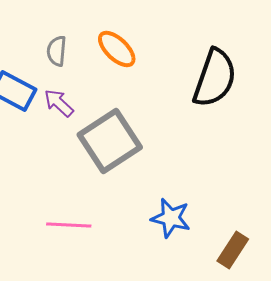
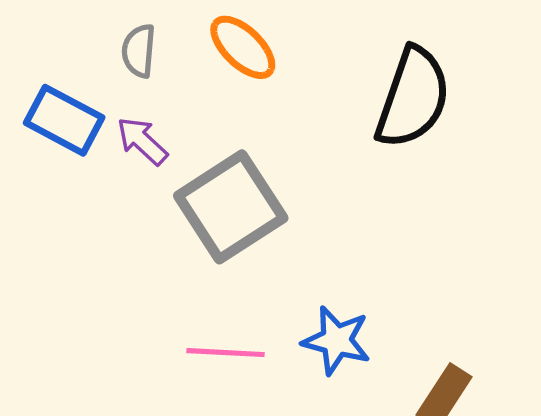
pink line: (69, 225) -> (225, 353), moved

